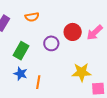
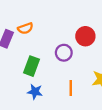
orange semicircle: (32, 17) -> (25, 28), moved
orange line: (38, 82) -> (71, 88), moved

